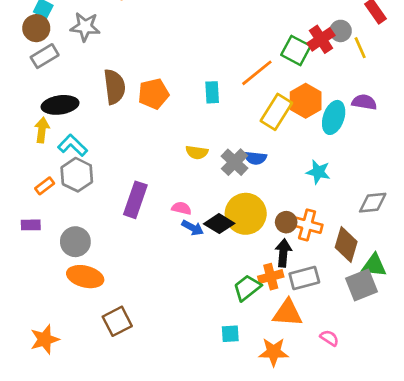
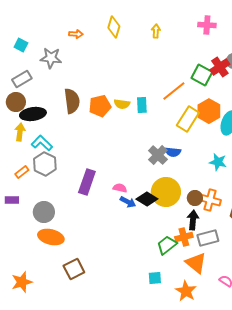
brown circle: (36, 28) -> (16, 102), moved
yellow semicircle: (197, 152) -> (122, 104), moved
orange triangle: (288, 313) -> (196, 263), turned 35
orange star: (274, 352) -> (186, 291), turned 30

